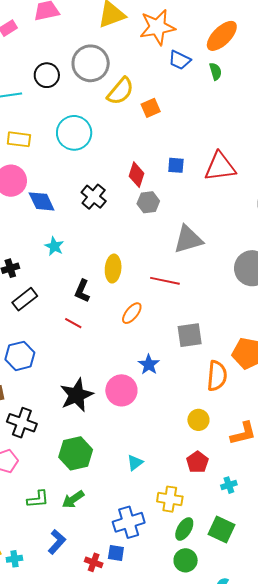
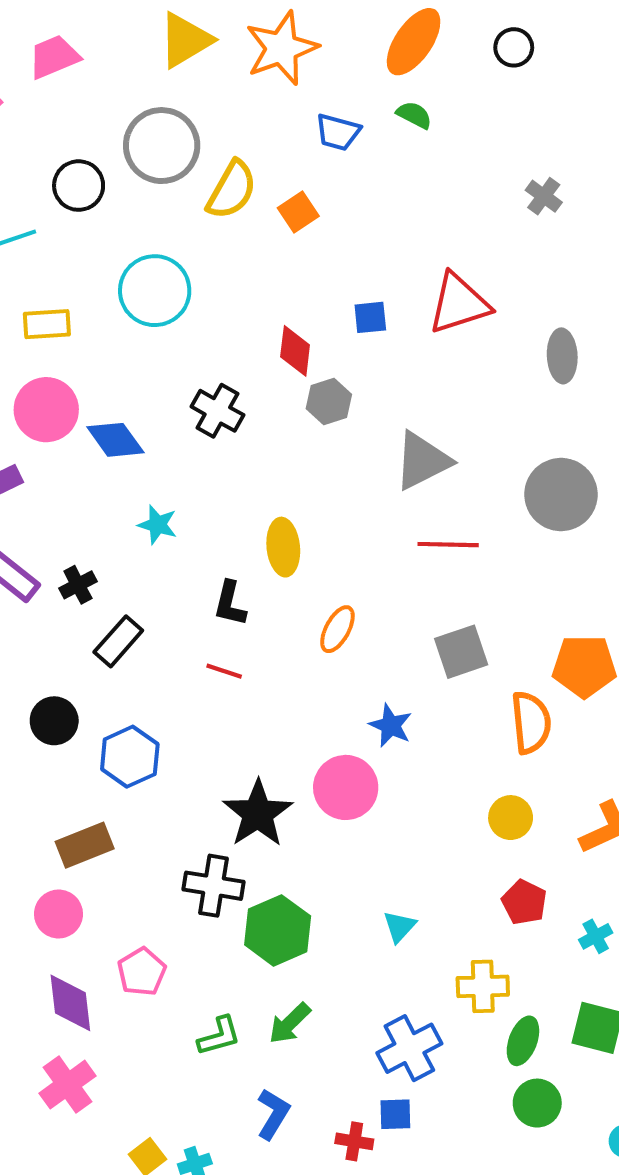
blue trapezoid: (180, 60) -> (338, 132), moved
green semicircle: (215, 71) -> (414, 115), turned -36
red line: (165, 281) -> (448, 545), moved
black cross: (22, 423) -> (214, 886), moved

